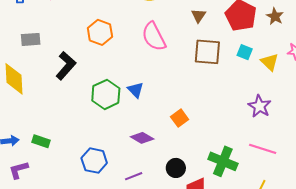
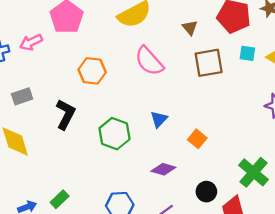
blue triangle: (136, 90) -> (159, 119), moved, turned 42
green rectangle: (41, 141) -> (60, 199), turned -48
green cross: (223, 161) -> (253, 172), turned 32

